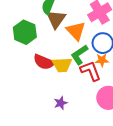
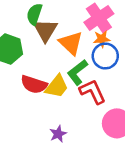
orange star: (102, 60) -> (102, 39), moved
yellow trapezoid: (62, 65) -> (57, 86), turned -45

